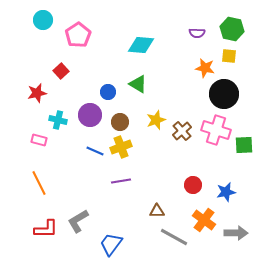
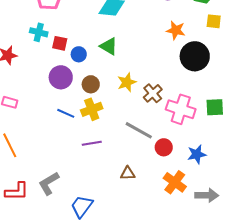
yellow square: (229, 56) -> (214, 21), moved
red square: (61, 71) -> (60, 43), moved, turned -35
cyan cross: (58, 120) -> (39, 32), moved
pink cross: (216, 130) -> (181, 109), moved
gray line: (174, 237) -> (139, 130), moved

